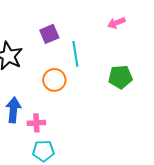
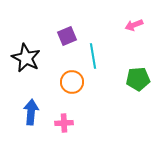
pink cross: (36, 123) -> (64, 123), moved

